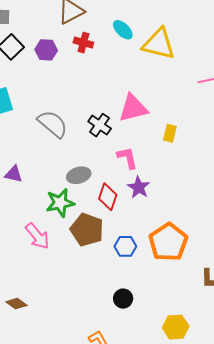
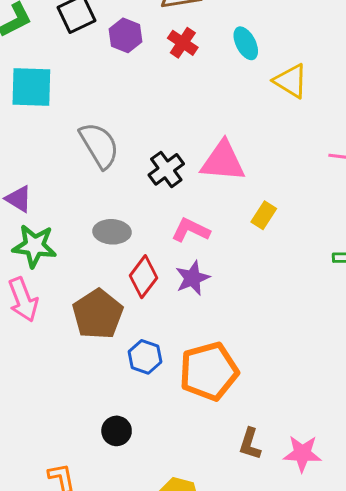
yellow triangle: (159, 44) -> (291, 81), size x0.7
pink L-shape: (127, 158) -> (191, 230), turned -70
green star: (60, 203) -> (34, 246), moved

